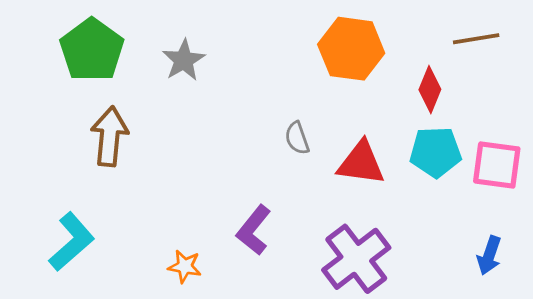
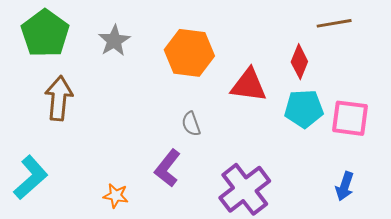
orange hexagon: (351, 49) -> (189, 53), moved
gray semicircle: (297, 138) -> (191, 124), moved
red triangle: (361, 163) -> (249, 85), moved

